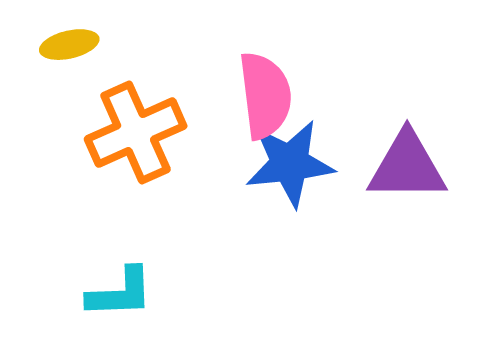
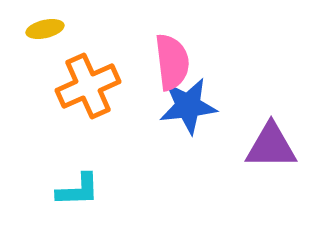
purple triangle: (407, 166) -> (271, 146), moved

